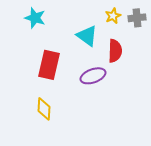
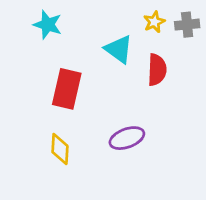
purple ellipse: (93, 76) -> (127, 138), moved

